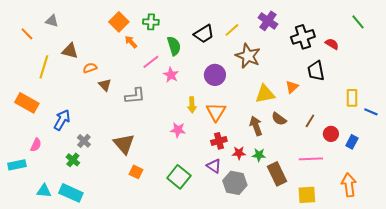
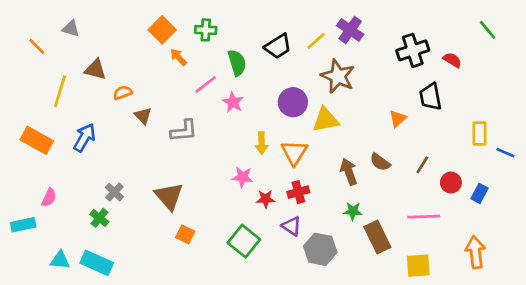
purple cross: (268, 21) -> (350, 30), moved
yellow triangle: (265, 94) -> (326, 120), moved
blue arrow: (62, 120) -> (84, 138), moved
red star: (239, 153) -> (266, 199), moved

